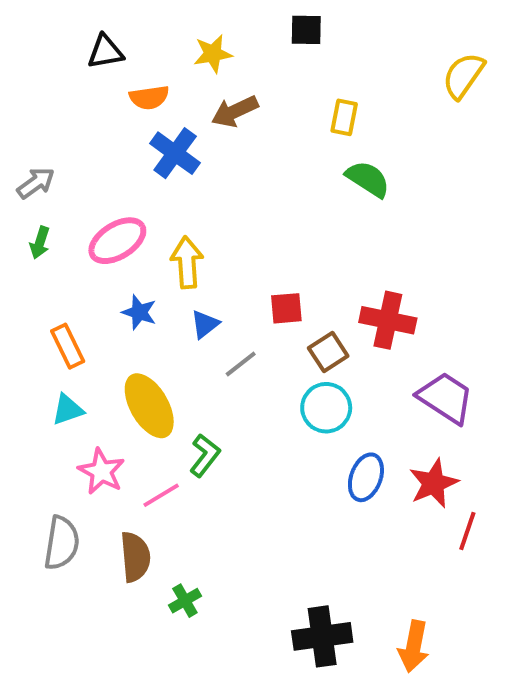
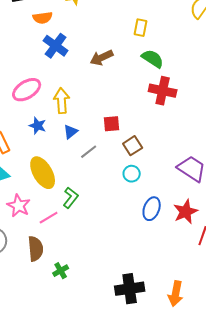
brown arrow: (235, 111) -> (102, 58), moved
red cross: (388, 320) -> (163, 91), moved
cyan circle: (326, 408) -> (132, 174), size x0.7

